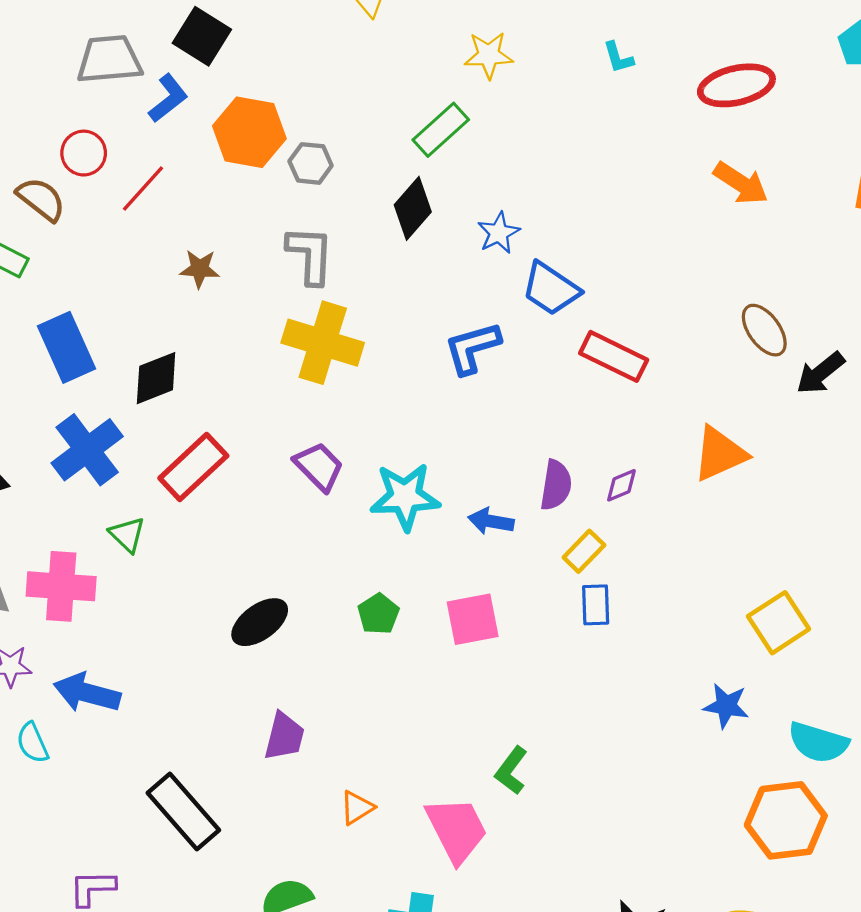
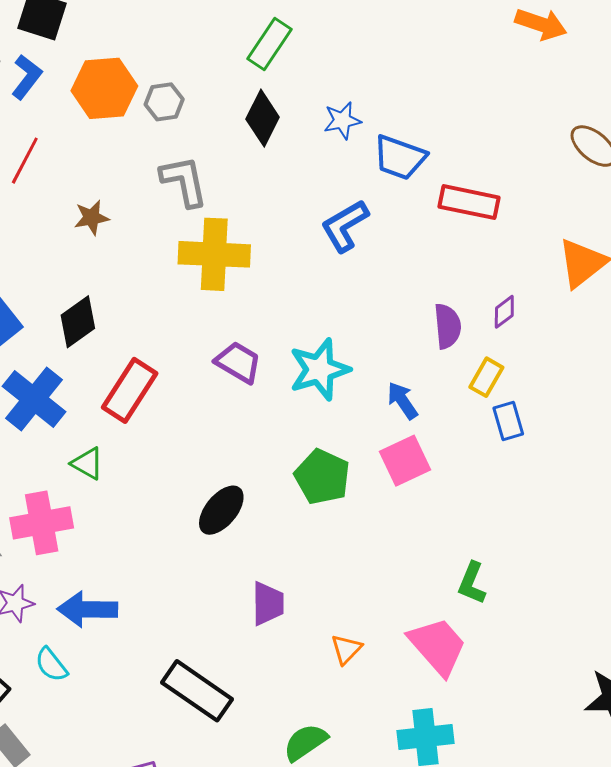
blue star: (499, 233) -> (342, 120), turned 30
blue arrow: (491, 521) -> (402, 401), moved, turned 60
green pentagon: (378, 614) -> (322, 477), size x1.5

